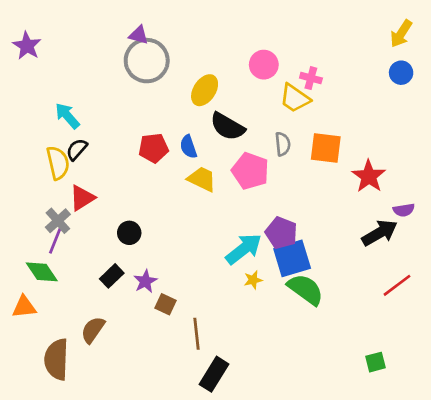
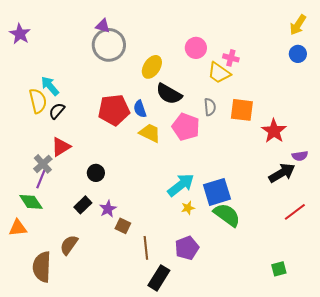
red pentagon: (153, 148) -> (114, 110), size x1.4
yellow semicircle: (58, 163) -> (38, 101), moved
purple pentagon: (281, 233) -> (187, 248), moved, turned 30

